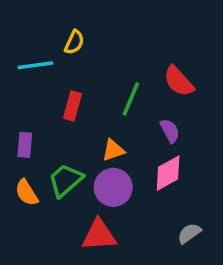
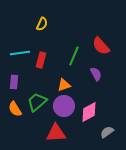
cyan line: (35, 65) -> (20, 53), moved
pink diamond: (168, 173) -> (89, 112), moved

